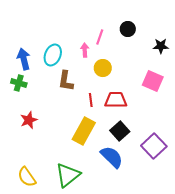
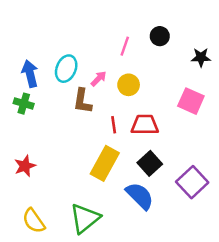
pink arrow: (85, 50) -> (99, 79), moved, turned 48
red star: (29, 120) -> (25, 166), moved

